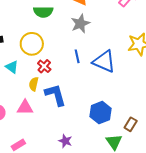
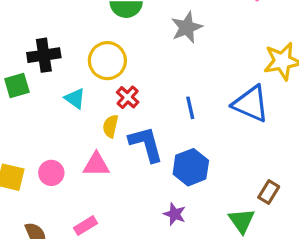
blue line: (77, 56) -> (190, 108), moved
blue triangle: (104, 61) -> (251, 104), moved
blue hexagon: (101, 113) -> (191, 167), moved
purple star: (65, 141) -> (175, 214), moved

